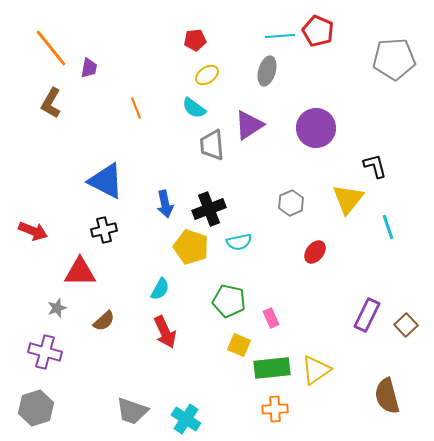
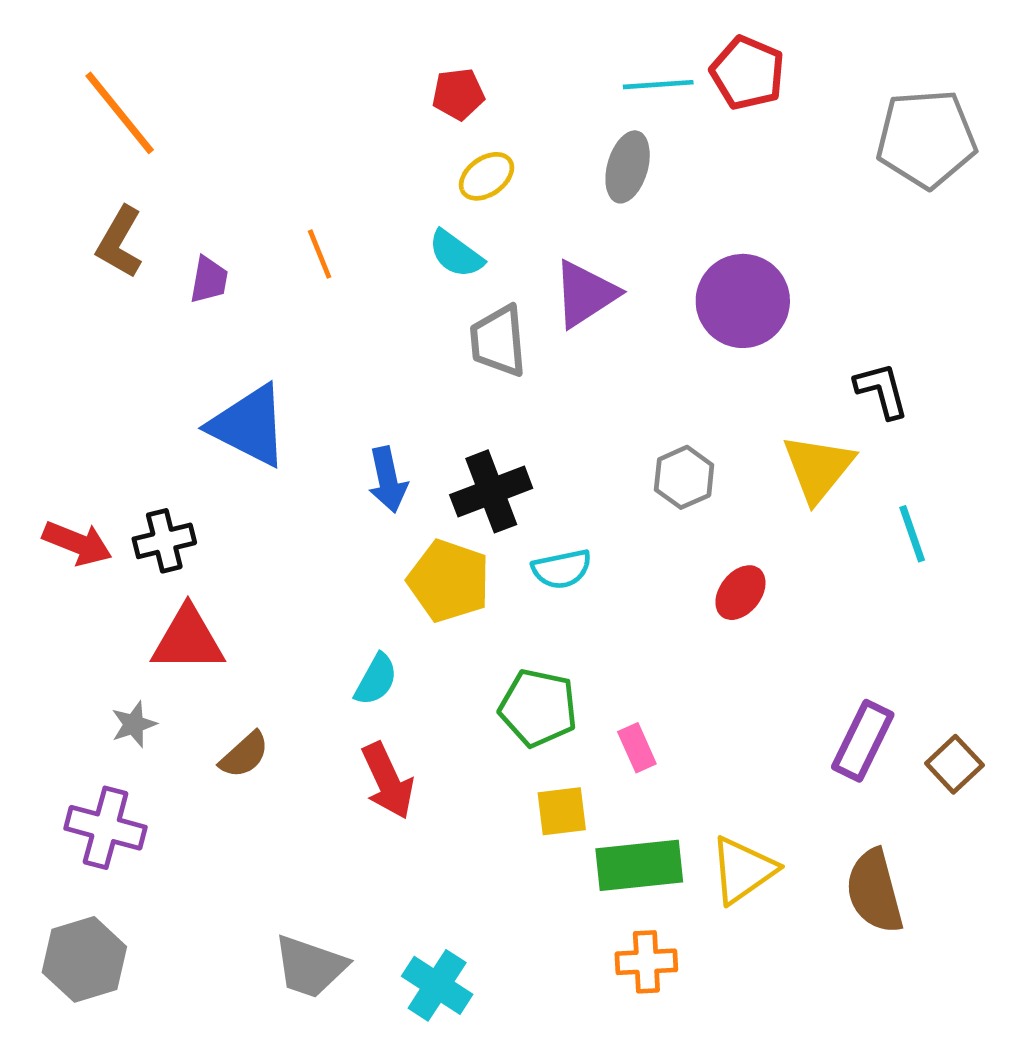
purple trapezoid: (89, 68) -> (209, 280), moved
black cross: (104, 230) -> (164, 541), moved
yellow square: (239, 345) -> (562, 811), turned -30
brown semicircle: (387, 396) -> (875, 891), moved

